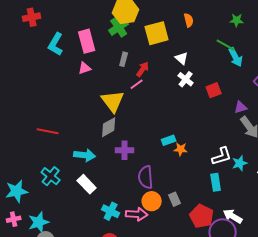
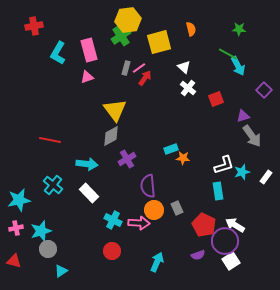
pink line: (137, 84) -> (139, 68), moved
purple cross: (125, 150) -> (127, 159), turned -30

